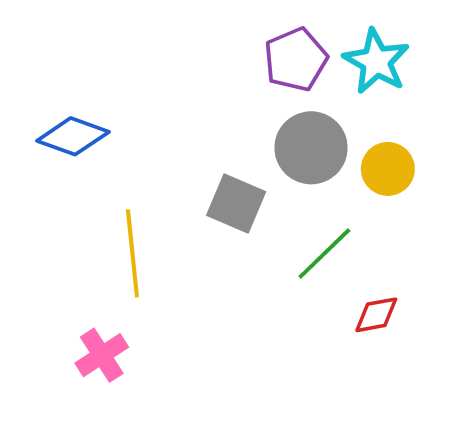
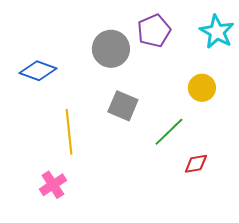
cyan star: (376, 61) -> (217, 32), moved
gray circle: (311, 148) -> (111, 49), moved

